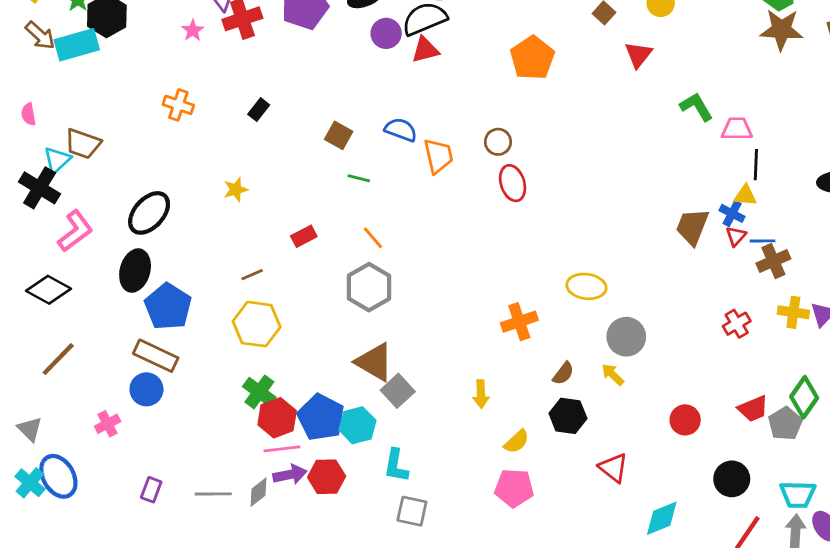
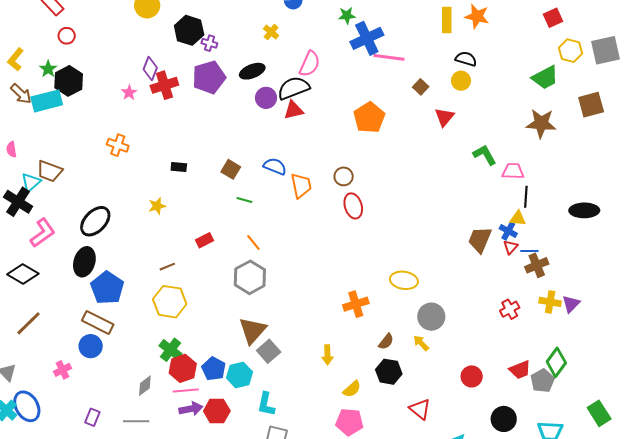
brown star: (781, 30) -> (541, 123), moved
black rectangle: (259, 110) -> (179, 167), moved, turned 56
brown triangle: (374, 362) -> (252, 330), turned 40
blue pentagon: (321, 417) -> (214, 369), size x0.7
gray diamond: (258, 492) -> (145, 386), moved

